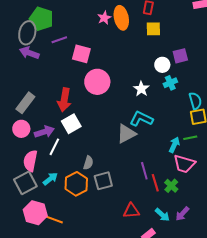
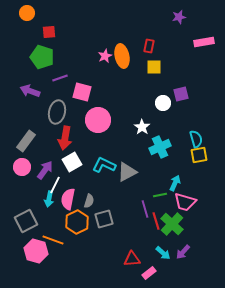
gray ellipse: (27, 33) -> (57, 112), moved
cyan cross: (170, 83) -> (160, 147), moved, size x1.5
cyan L-shape: (141, 119) -> (104, 165), moved
purple arrow: (44, 132) -> (45, 170), turned -36
green line: (190, 138) -> (160, 195), moved
pink semicircle: (30, 161) -> (68, 199), moved
cyan arrow: (50, 179) -> (49, 199), moved, turned 140
green cross: (171, 186) -> (172, 224), size x1.6
red triangle: (131, 211) -> (132, 259), moved
orange line: (52, 219) -> (53, 240), moved

